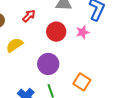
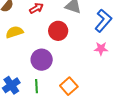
pink star: (83, 32) -> (101, 49), moved

